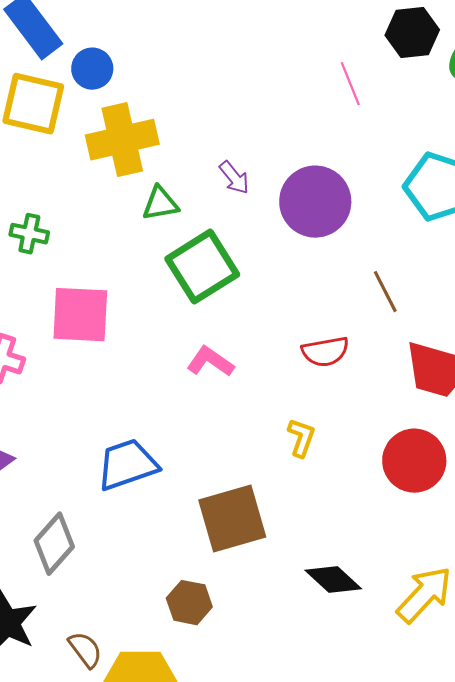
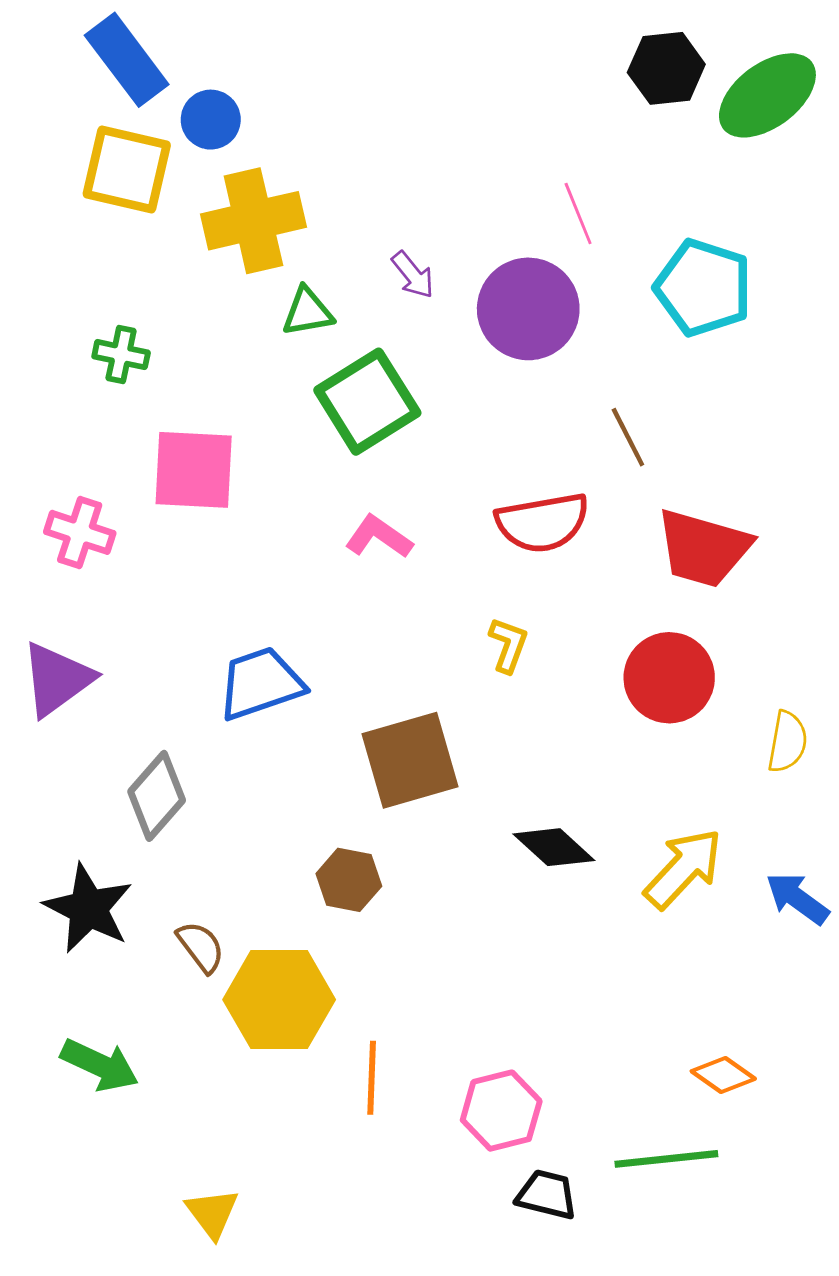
pink line: (350, 84) -> (578, 214), moved
red semicircle: (325, 352) -> (542, 523), size x1.4

